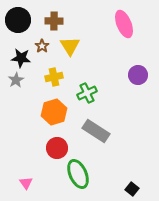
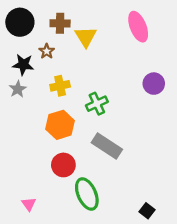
yellow triangle: (70, 46) -> (86, 37), moved

